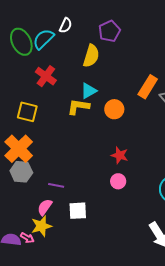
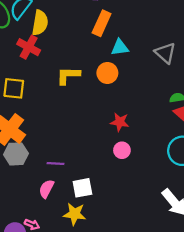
yellow semicircle: (91, 56) -> (40, 23), moved
orange rectangle: (148, 87) -> (102, 23), moved
cyan triangle: (89, 91) -> (120, 47), moved, turned 30
yellow star: (41, 226) -> (75, 214), moved, turned 30

